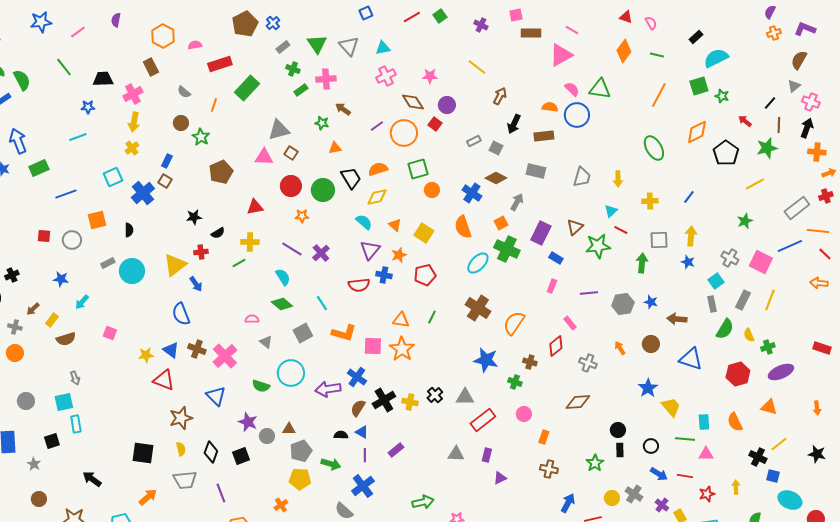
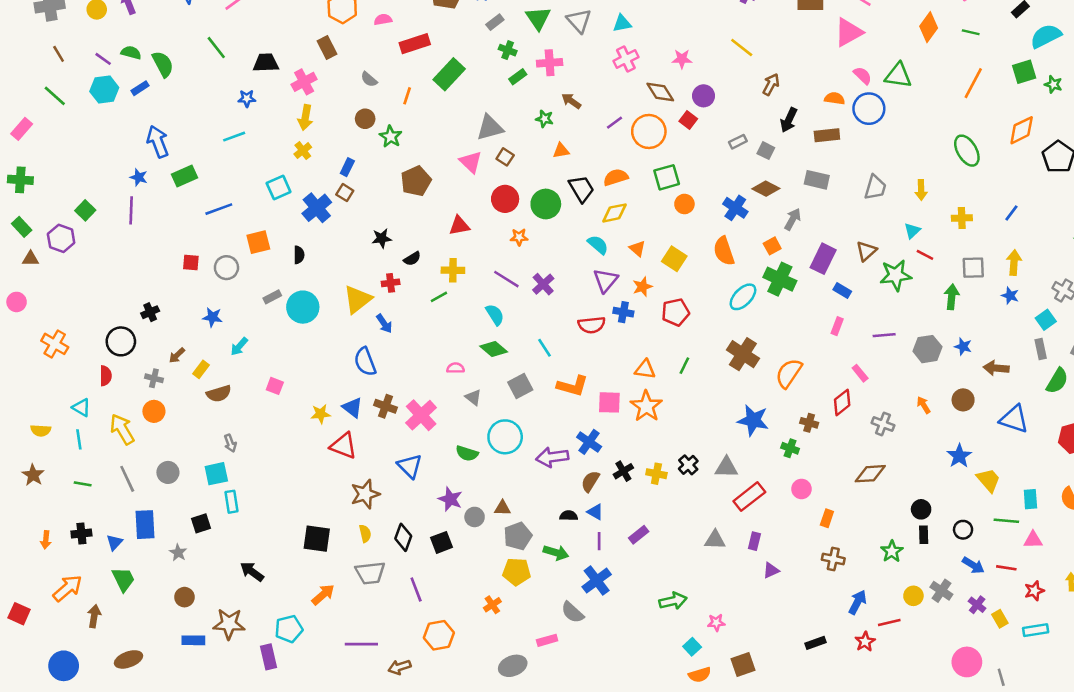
pink triangle: (264, 157) -> (471, 162), turned 42
black cross: (384, 400) -> (623, 471), size x0.7

